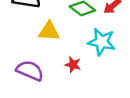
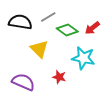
yellow triangle: (49, 31) -> (39, 49), turned 42

